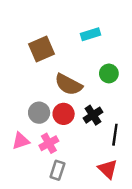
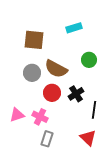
brown square: (42, 49) -> (34, 40), turned 30
gray circle: (39, 113) -> (32, 73), moved
pink cross: (49, 143) -> (40, 117), turned -35

